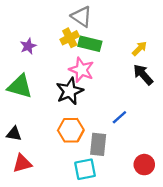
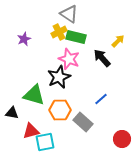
black arrow: (143, 75) -> (102, 58), moved
green triangle: (20, 86) -> (34, 95), moved
gray rectangle: (98, 144) -> (83, 122), turned -54
red triangle: (22, 163) -> (31, 131), moved
cyan square: (85, 169) -> (45, 142), moved

